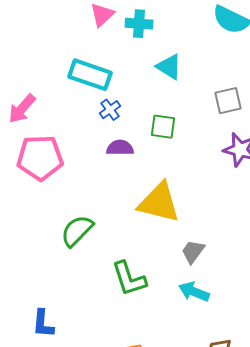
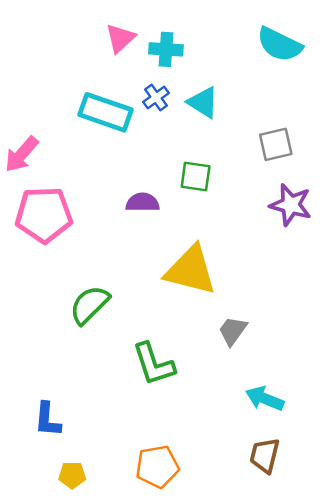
blue cross: (110, 110) -> (156, 97), moved
cyan arrow: (194, 292) -> (265, 399), moved

